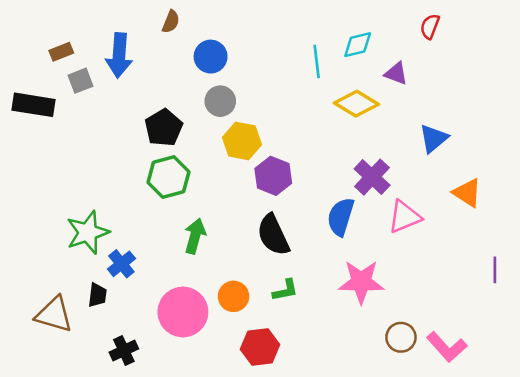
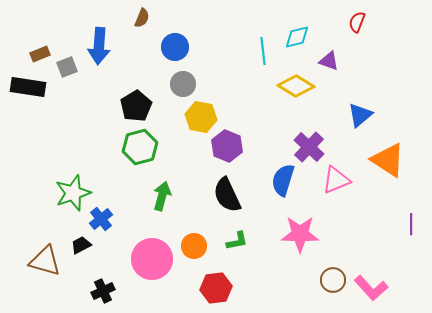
brown rectangle: (61, 52) -> (40, 54), moved
orange triangle: (467, 193) -> (388, 160), size x1.4
black trapezoid: (97, 295) -> (81, 245), turned -125

